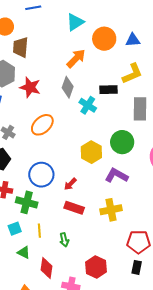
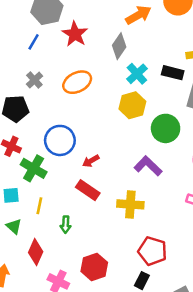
black rectangle: (109, 90) -> (173, 73), moved
yellow hexagon: (91, 152) -> (132, 105), moved

